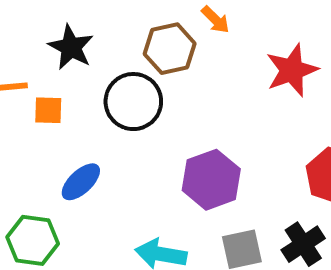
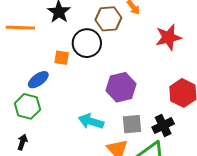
orange square: (48, 110) -> (62, 58), moved
blue ellipse: (81, 182) -> (38, 80), moved

